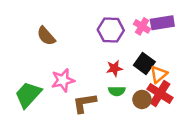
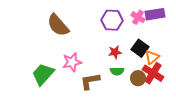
brown semicircle: (46, 36) -> (58, 25), size x1.4

